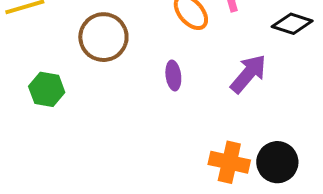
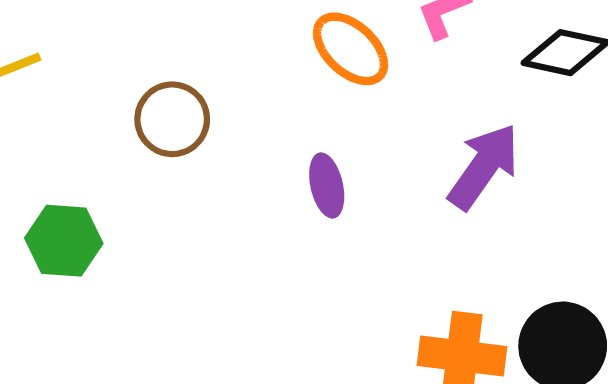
brown circle: (103, 37) -> (172, 119), size x0.7

